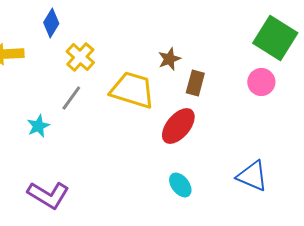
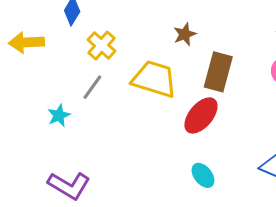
brown star: (169, 59) -> (185, 34), moved
brown rectangle: (195, 83) -> (218, 72), size x1.5

